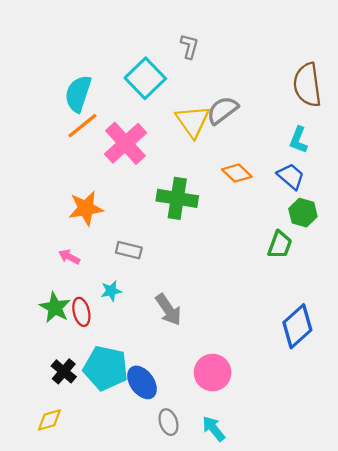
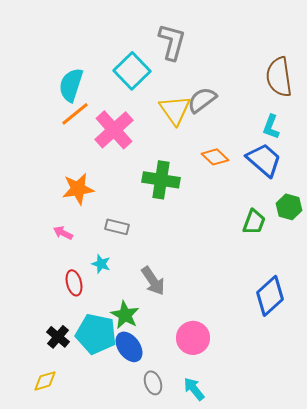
gray L-shape: (189, 46) -> (172, 42), size x1.6
blue trapezoid: (291, 176) -> (264, 160), size x1.4
green hexagon: (303, 213) -> (289, 207), moved
cyan star: (111, 291) -> (101, 264), turned 30
green star: (55, 307) -> (125, 315), moved

